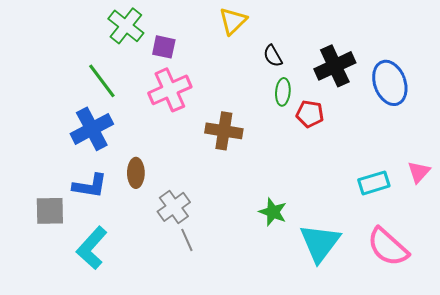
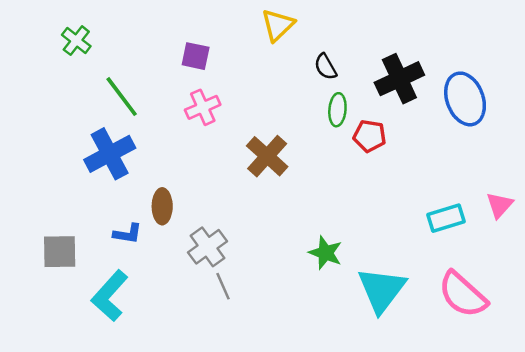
green cross: (126, 26) -> (76, 41), moved, size x0.7
pink cross: (170, 90) -> (203, 107), size x0.7
brown cross: (224, 131) -> (267, 156), turned 33
blue L-shape: (90, 186) -> (128, 234), moved, size x0.7

